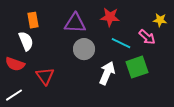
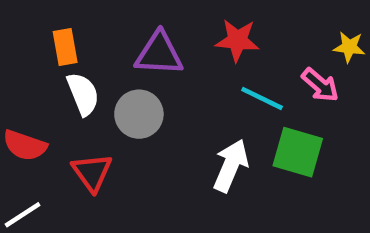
white semicircle: (26, 41) -> (83, 94), moved
gray circle: (84, 49) -> (139, 114), moved
green square: (137, 67) -> (298, 152), turned 35

